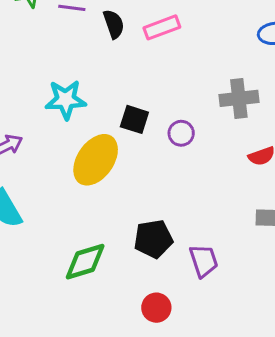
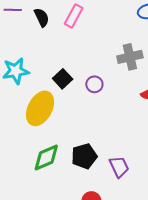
pink rectangle: (162, 27) -> (74, 16), turned -35
black square: (134, 119) -> (63, 79), turned 36
green diamond: (85, 262) -> (46, 157), moved

